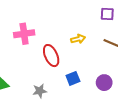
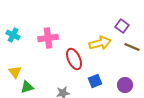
purple square: (107, 14) -> (122, 26), moved, turned 32
yellow arrow: (78, 39) -> (100, 43), size x1.5

